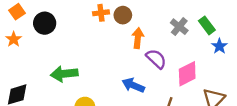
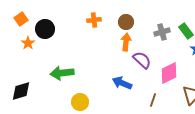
brown circle: (123, 15) -> (126, 22), moved
gray cross: (179, 27) -> (162, 32), turned 35
orange star: (14, 39) -> (28, 43), moved

